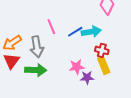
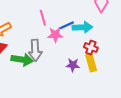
gray arrow: (37, 47) -> (35, 50), moved
pink star: (77, 67) -> (55, 35), moved
purple star: (87, 78) -> (73, 65), moved

